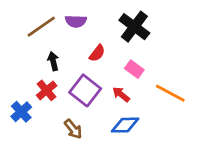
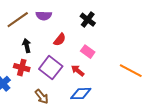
black cross: (134, 27) -> (88, 20), size x0.7
red cross: (47, 90) -> (22, 68), turned -35
orange line: (170, 93) -> (131, 71), moved

